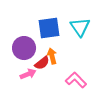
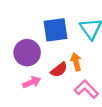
orange arrow: (52, 56) -> (76, 62), moved
red semicircle: (42, 63) -> (59, 70), moved

